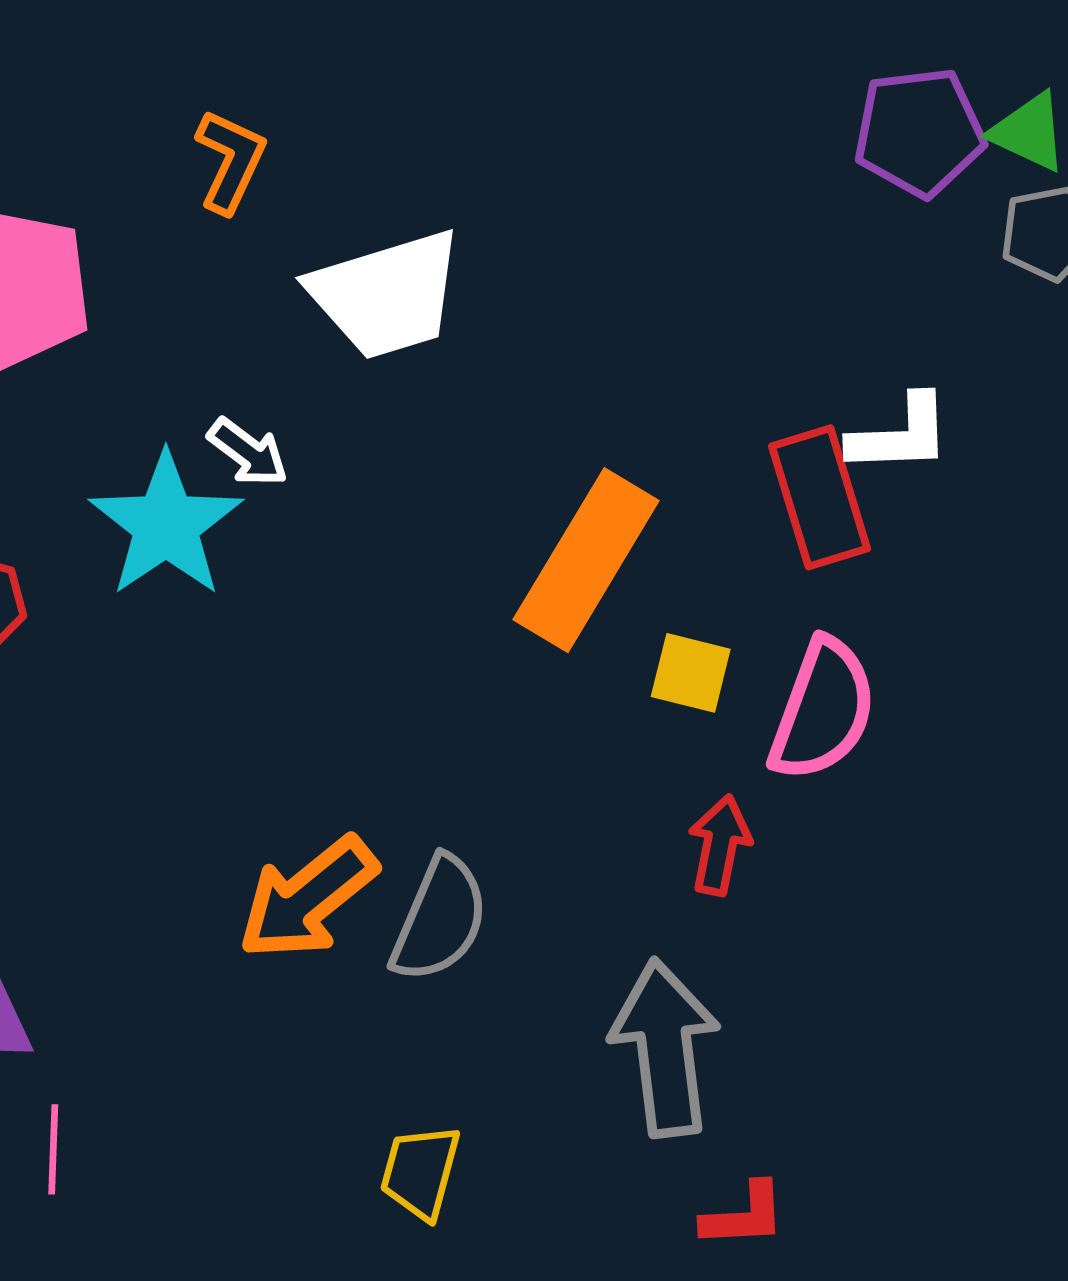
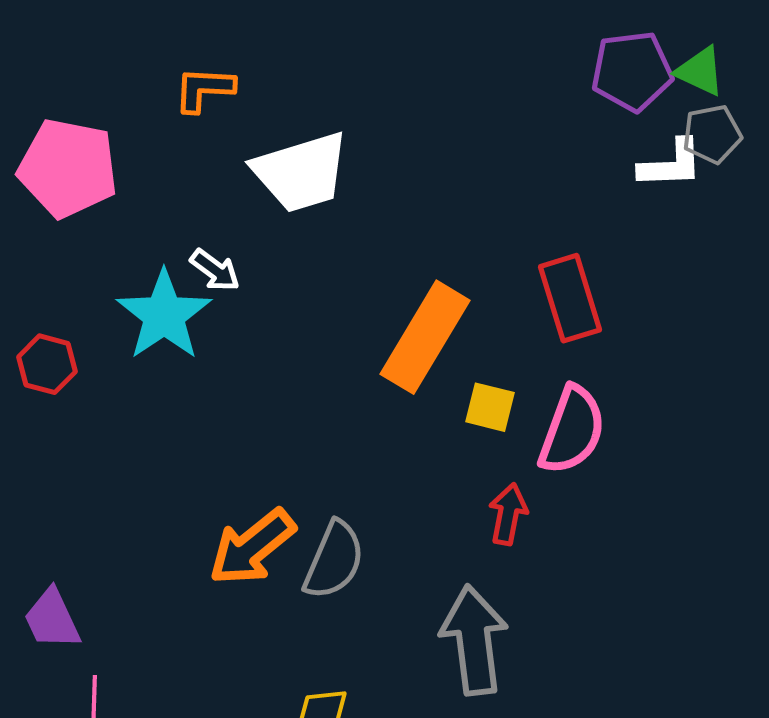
orange L-shape: (230, 161) -> (204, 89), turned -112
white L-shape: (900, 435) -> (671, 164), moved

